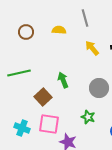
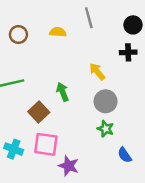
yellow arrow: (92, 48) -> (97, 71), moved
green star: (88, 117) -> (106, 129), moved

